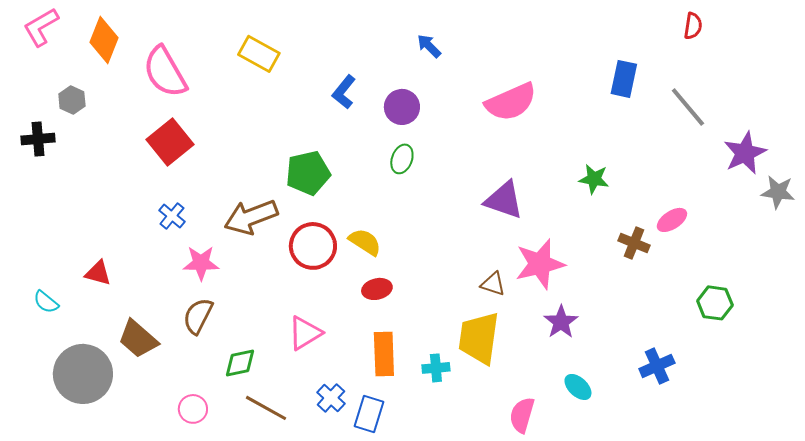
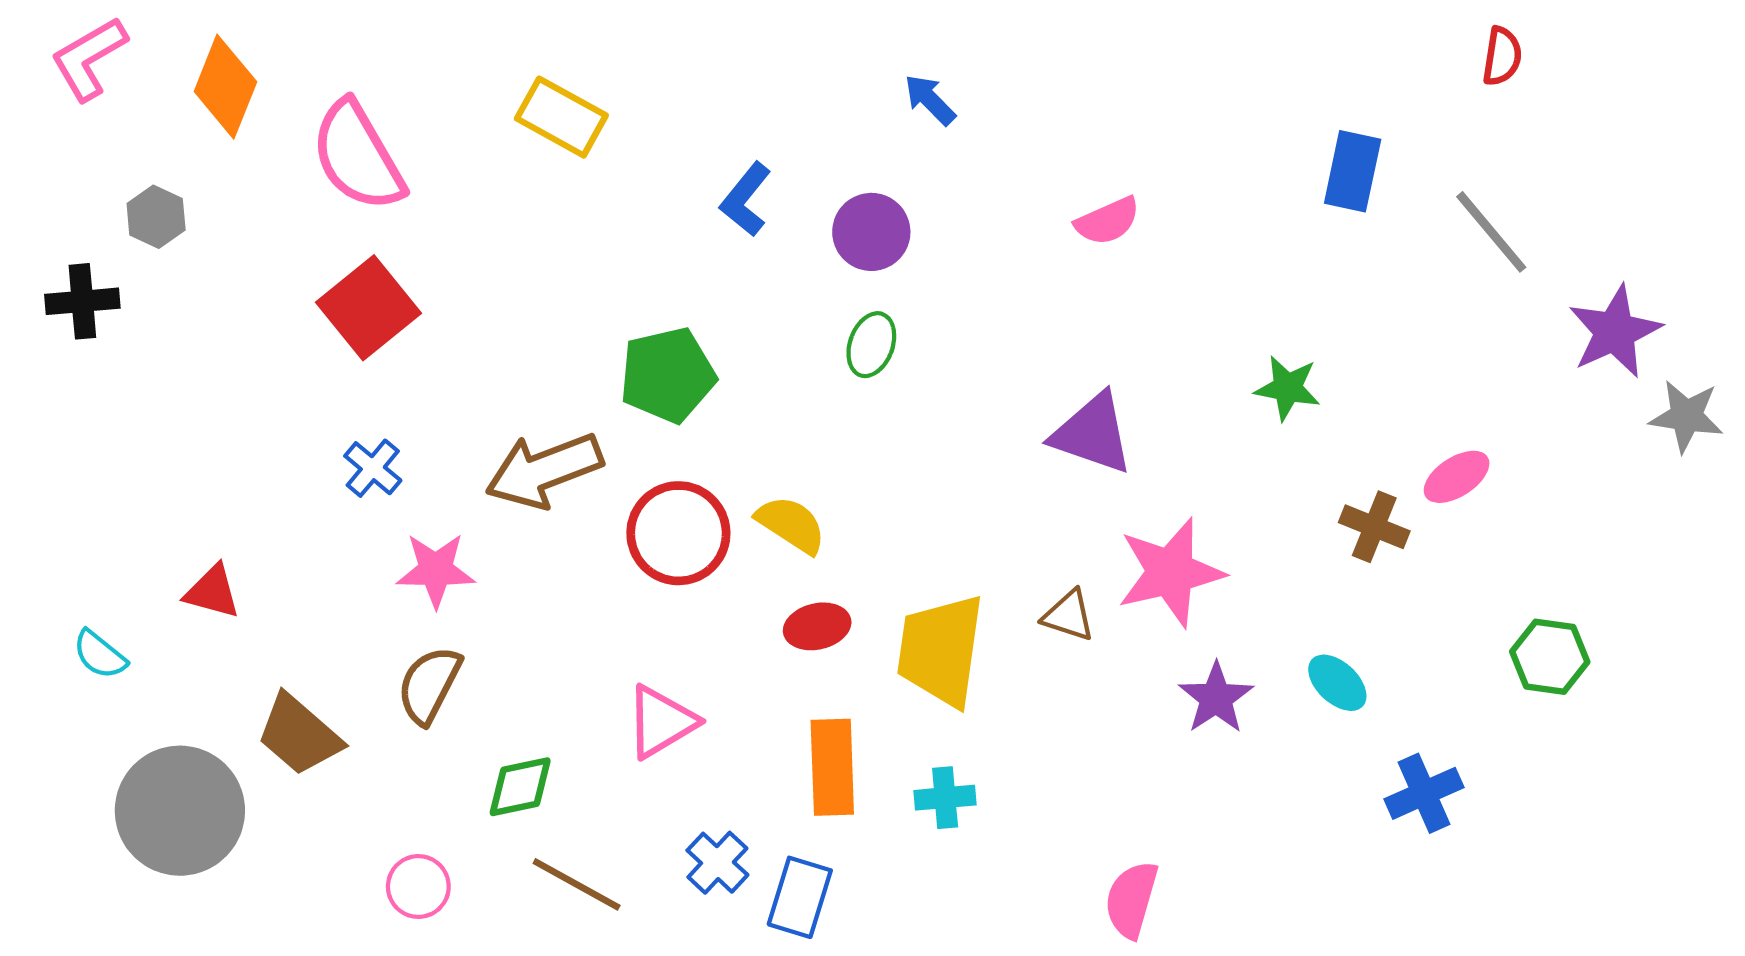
pink semicircle: (511, 102) -> (1108, 221), size x0.6
yellow trapezoid: (479, 338) -> (941, 650), moved
cyan ellipse: (578, 387) -> (1337, 683), moved

